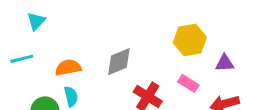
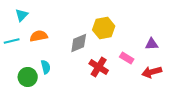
yellow hexagon: (190, 40) -> (104, 28), moved
orange semicircle: (68, 67) -> (39, 36), moved

